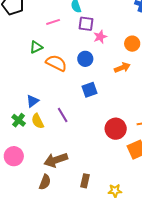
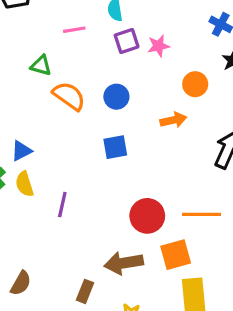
purple square: (86, 24) -> (127, 41), turned -35
pink star: (100, 37) -> (159, 46), moved
green triangle: (36, 47) -> (41, 65), turned 32
purple line: (63, 115) -> (62, 205), moved, turned 35
brown arrow: (56, 160) -> (124, 263), moved

